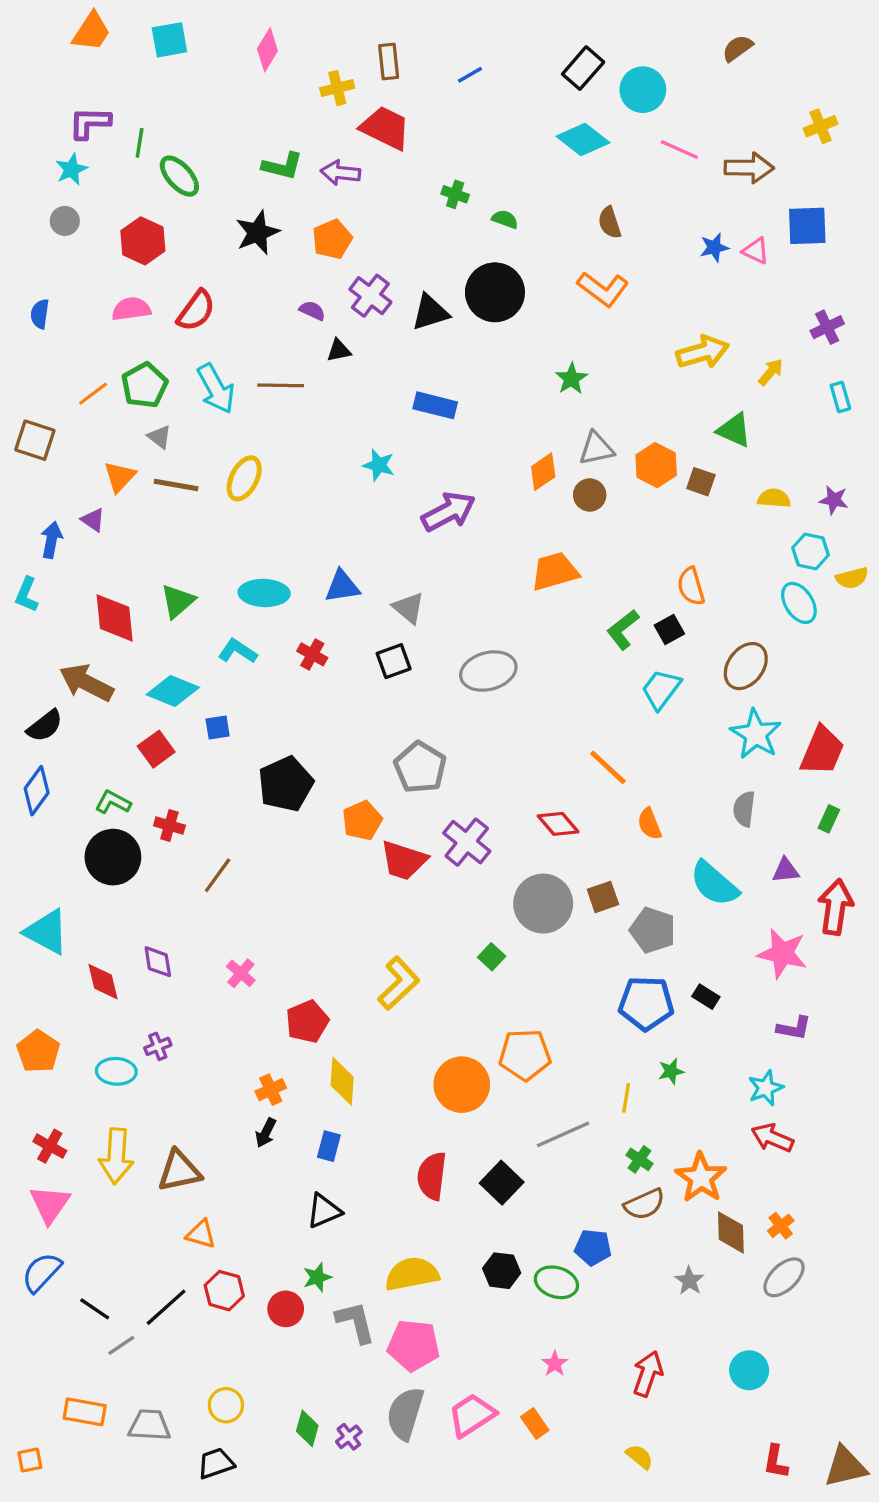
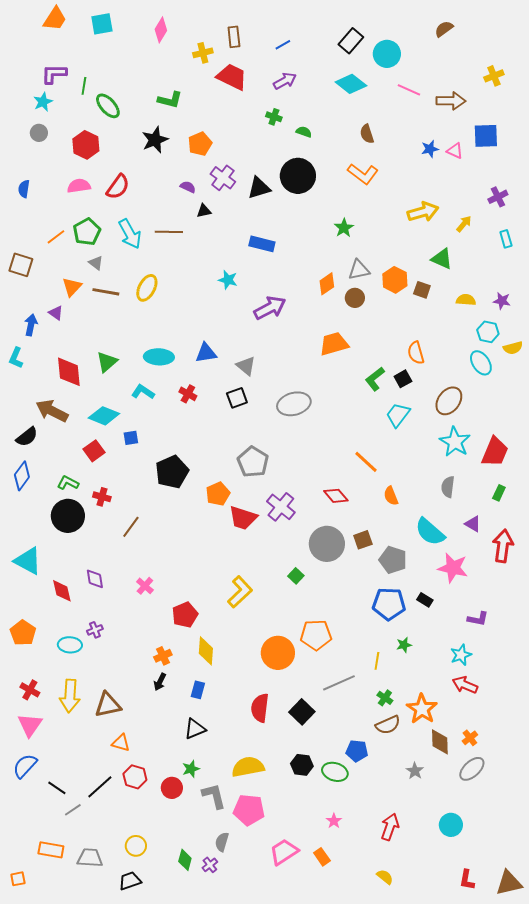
purple arrow: (341, 173) -> (285, 81), moved, turned 145
purple triangle: (786, 870) -> (473, 524), turned 36
pink star: (782, 953) -> (453, 568), moved
gray semicircle: (405, 1414) -> (222, 842), moved, size x0.6

